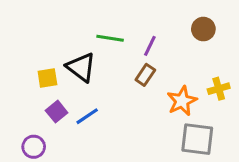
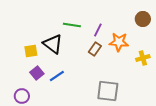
brown circle: (203, 29) -> (143, 19), moved
orange star: (182, 101) -> (119, 42), moved, turned 30
gray square: (197, 139) -> (108, 91), moved

